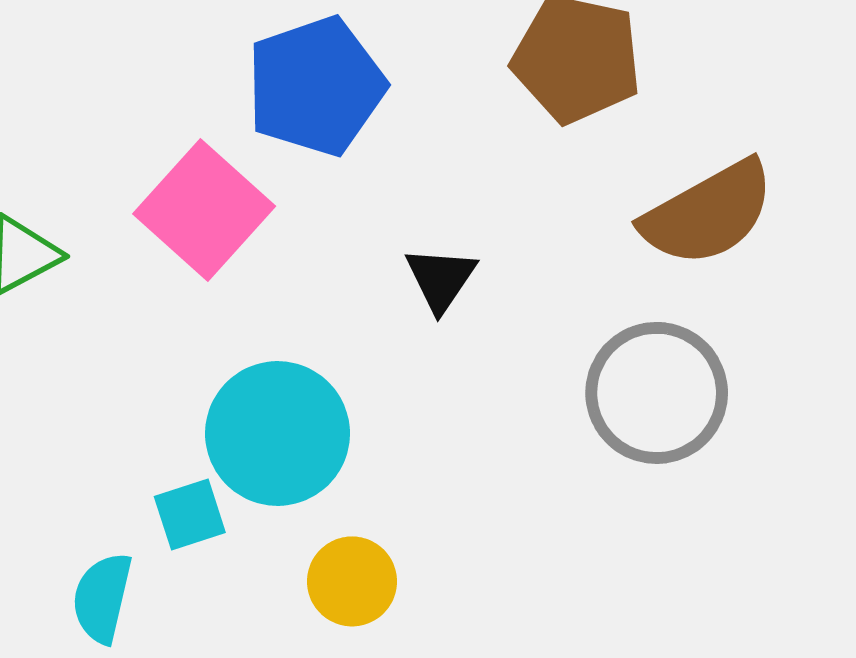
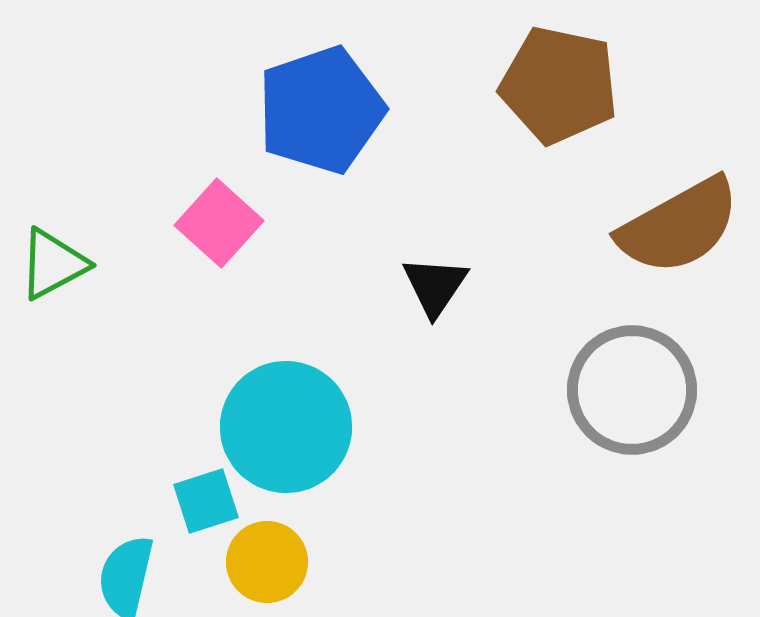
pink square: (204, 210) -> (219, 223), size x0.7
yellow circle: (352, 581) -> (267, 562), moved

